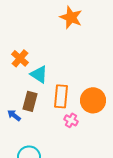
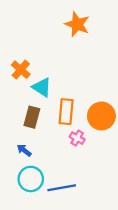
blue arrow: (14, 115) -> (24, 150), moved

